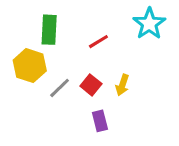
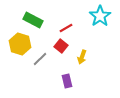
green rectangle: (49, 30) -> (33, 20), turned -66
red square: (91, 85) -> (61, 46), moved

